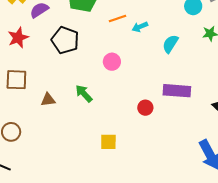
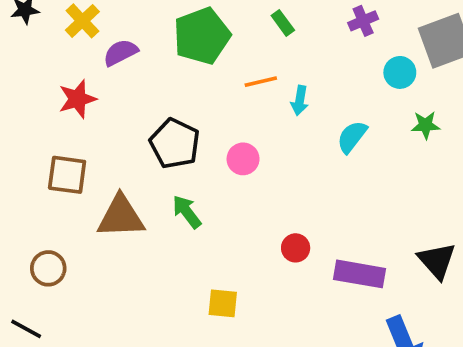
cyan arrow: (140, 27) -> (300, 101), turned -63
black pentagon: (65, 40) -> (175, 144), moved
purple rectangle: (177, 91) -> (359, 274), moved
brown triangle: (48, 100) -> (121, 217), size x1.8

